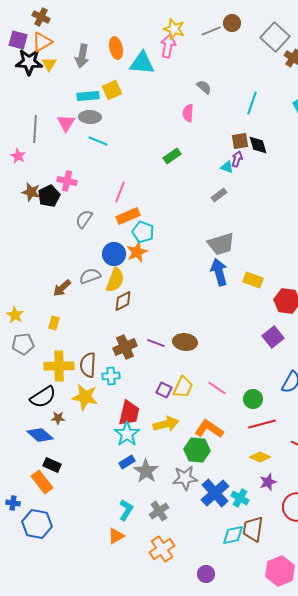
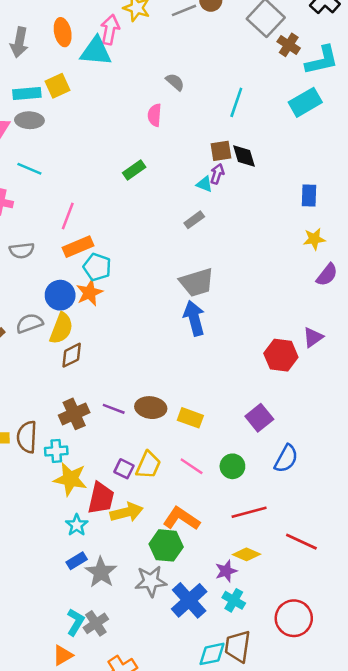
pink arrow: (168, 46) -> (110, 30), moved
cyan line: (98, 141) -> (29, 169), moved
gray semicircle: (84, 219) -> (22, 250), turned -132
yellow rectangle: (253, 280) -> (190, 418), moved
purple square: (273, 337) -> (259, 418), moved
yellow star: (85, 397) -> (70, 479), moved
green circle: (253, 399) -> (232, 466), moved
red trapezoid: (129, 413) -> (101, 498), moved
cyan star: (127, 434) -> (77, 525), size x0.7
purple star: (268, 482) -> (226, 571), moved
cyan cross: (240, 498) -> (234, 600), moved
gray cross: (159, 511) -> (96, 623), moved

